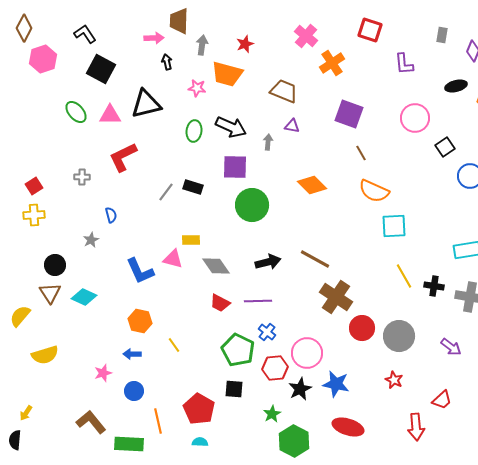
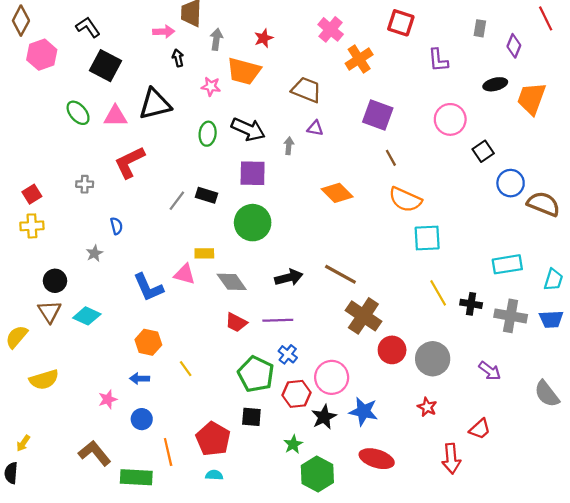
green circle: (252, 205) -> (253, 223), moved

